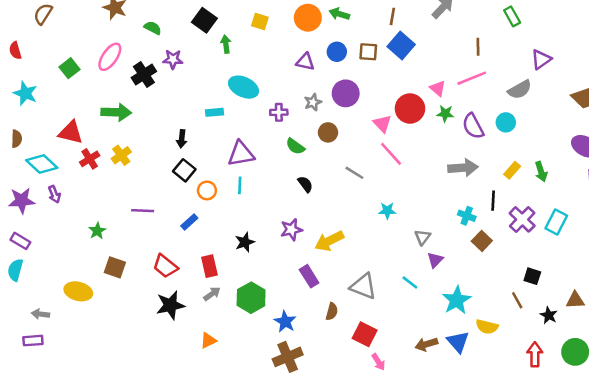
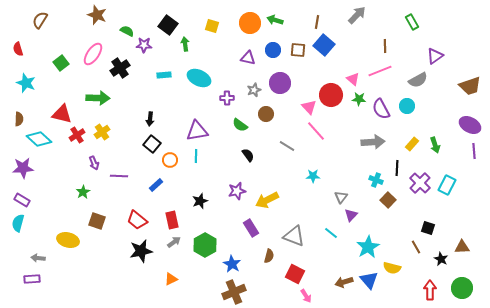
purple star: (173, 59) -> (144, 45), moved
cyan rectangle: (215, 112) -> (164, 75), moved
purple arrow: (54, 194) -> (94, 163), moved

